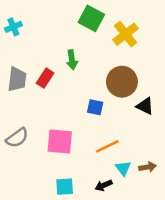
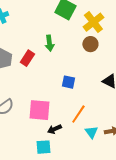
brown circle: (122, 82) -> (90, 44), moved, size x0.6
orange line: (107, 146) -> (78, 114), turned -30
black arrow: (104, 185) -> (54, 129), moved

